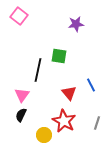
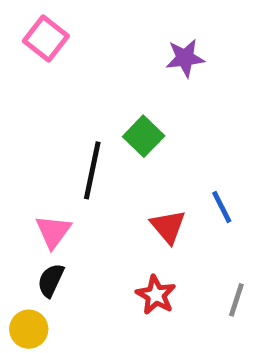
green square: (59, 56) -> (144, 136), turned 35
red star: (64, 121) -> (156, 295), size x0.7
yellow circle: (44, 135) -> (29, 329), moved

